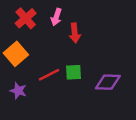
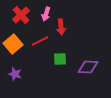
red line: (49, 75) -> (40, 41), moved

